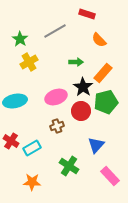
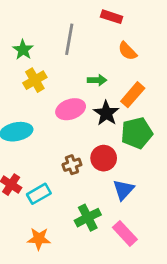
gray line: (55, 31) -> (69, 39), turned -50
pink ellipse: (56, 97) -> (71, 109), moved
red circle: (81, 111) -> (104, 158), moved
green cross: (69, 166) -> (88, 218), turned 30
pink rectangle: (110, 176) -> (125, 233), moved

